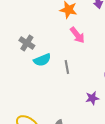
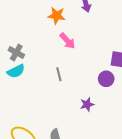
cyan semicircle: (42, 60) -> (16, 71), moved

